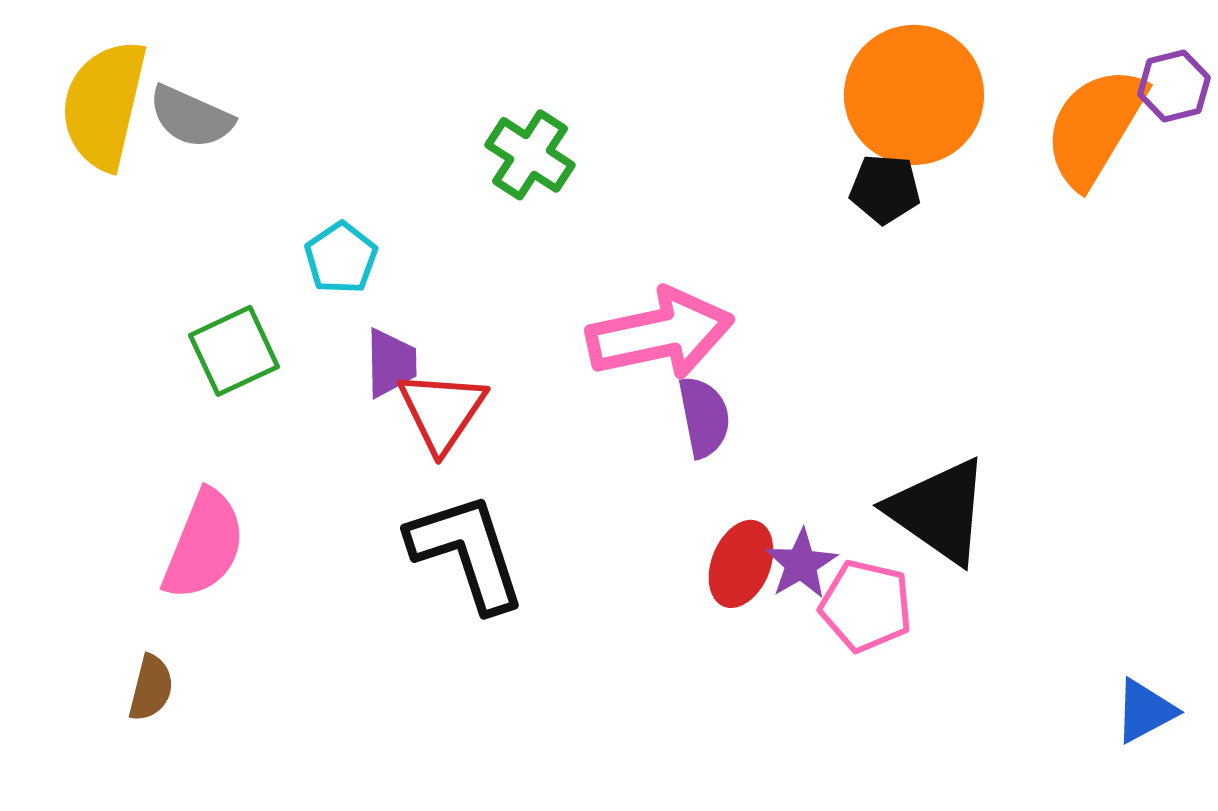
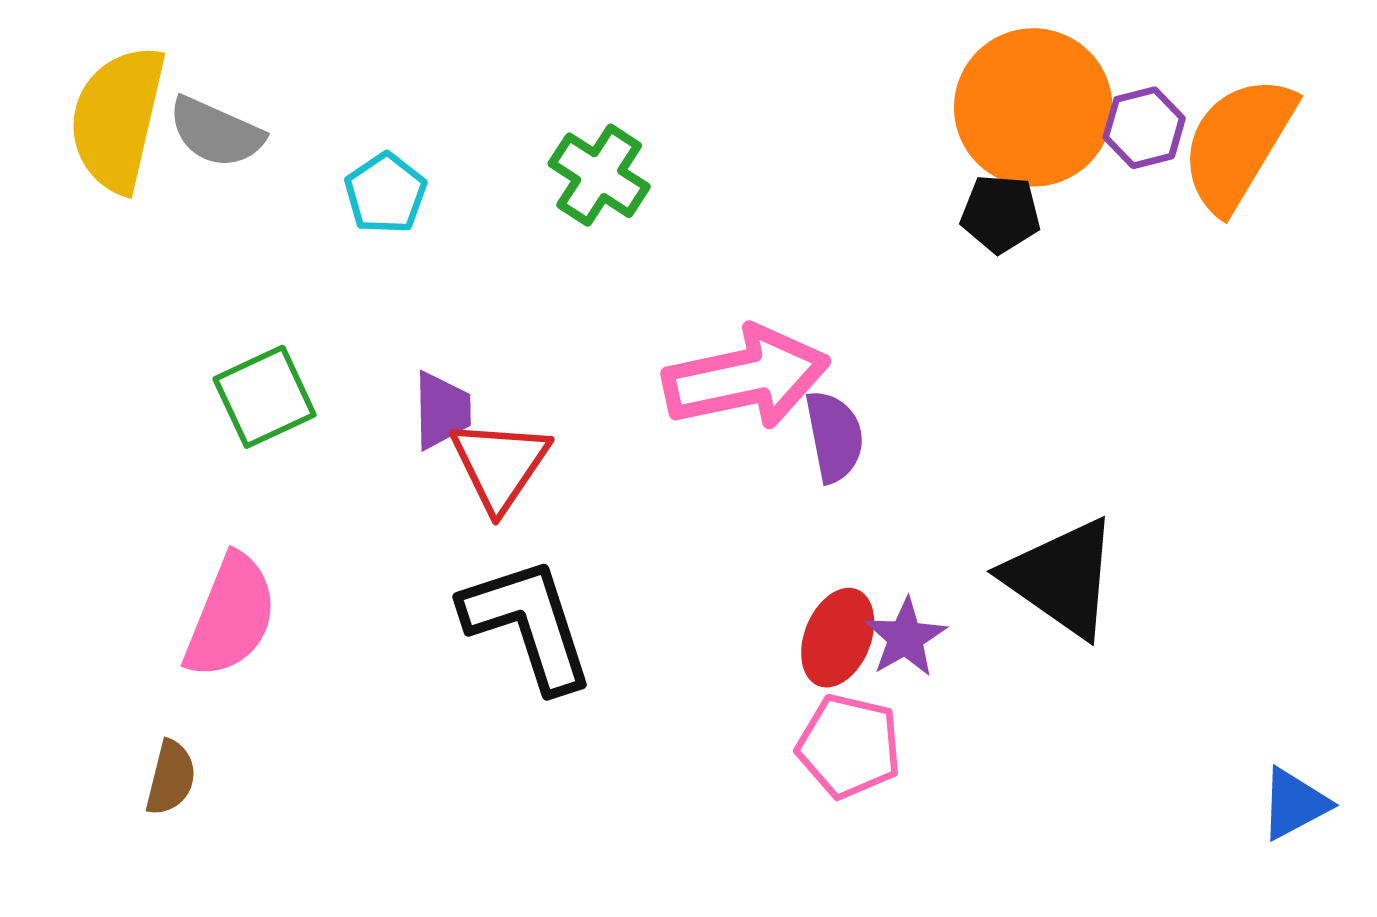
purple hexagon: (1174, 86) -> (1144, 128), moved
cyan pentagon: (341, 258) -> (386, 193), moved
purple semicircle: (704, 417) -> (834, 436), moved
pink pentagon: (866, 606) -> (849, 746), moved

